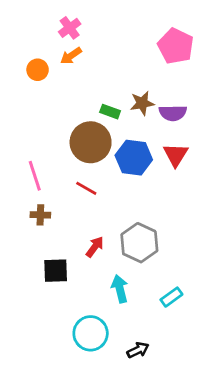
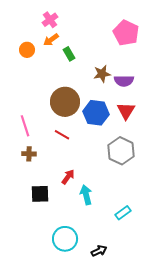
green rectangle: (110, 112) -> (69, 54), moved, turned 40
gray hexagon: (139, 243) -> (121, 151), moved
cyan arrow: (120, 289) -> (86, 195), moved

